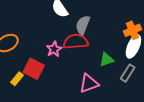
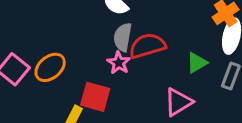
gray semicircle: (83, 25) -> (123, 37), moved

